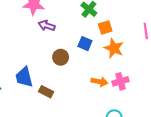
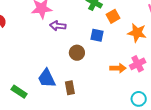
orange star: (114, 48) -> (137, 33), moved
brown rectangle: (46, 92) -> (70, 88), turned 64

